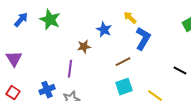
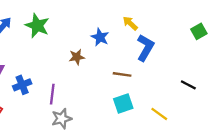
brown line: (123, 62) -> (122, 74), turned 35
purple line: (70, 69) -> (52, 94), moved
blue cross: (47, 90) -> (22, 85), moved

